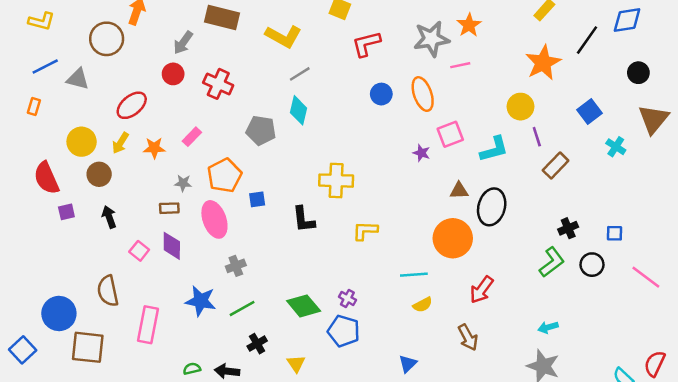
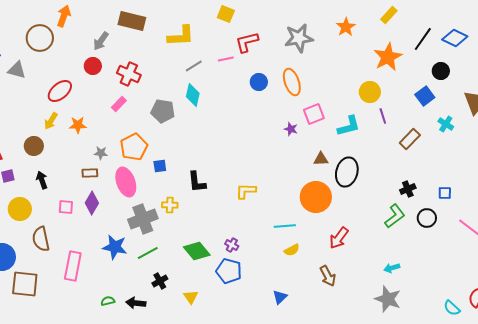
blue diamond: (627, 20) -> (455, 38), moved, turned 35
orange star: (469, 25) -> (346, 27), moved
yellow L-shape: (283, 36) -> (181, 36), turned -32
pink line: (460, 65) -> (226, 59), moved
black circle: (638, 73) -> (441, 71), moved
pink rectangle: (192, 137) -> (119, 104), moved
yellow circle: (82, 142) -> (20, 209), moved
brown rectangle: (556, 166) -> (410, 139), moved
yellow cross: (336, 181) -> (170, 205), moved, size x0.6
purple diamond: (172, 246) -> (92, 203), turned 30
pink square: (139, 251) -> (66, 207), turned -35
gray cross: (236, 266) -> (143, 219), size x1.8

